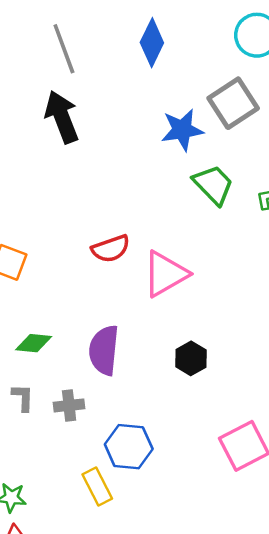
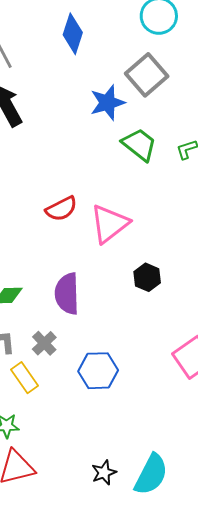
black hexagon: (191, 358) -> (147, 277), moved
gray cross: (69, 405) -> (44, 343), turned -30
yellow rectangle: (97, 487) -> (24, 378), moved

